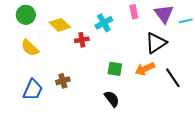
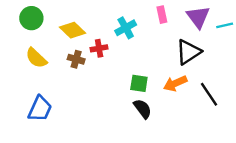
brown cross: (63, 81) -> (76, 59), moved, turned 32
black semicircle: (112, 99) -> (143, 109), moved

